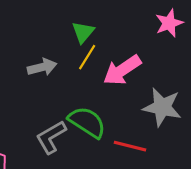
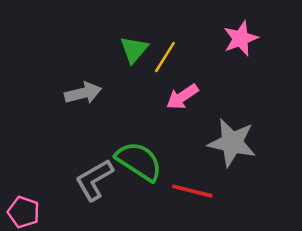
yellow line: (87, 57) -> (165, 57), moved
pink arrow: (122, 70) -> (182, 97), size x0.7

